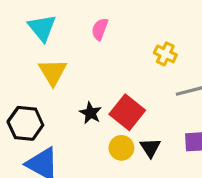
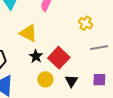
yellow triangle: (53, 72) -> (28, 33), moved, turned -36
yellow circle: (121, 148) -> (45, 79), moved

